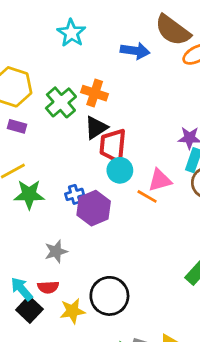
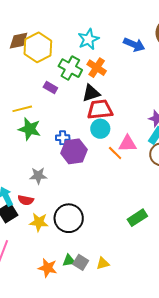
cyan star: (71, 33) -> (88, 39), moved
green cross: (61, 102) -> (70, 68), turned -35
purple rectangle: (17, 126) -> (50, 87), moved
red trapezoid: (113, 146) -> (100, 109), turned 64

